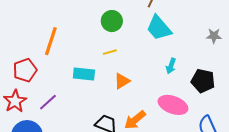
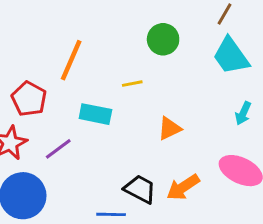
yellow line: (110, 52) -> (132, 84), moved
red pentagon: (25, 70) -> (29, 99), turned -30
cyan rectangle: (84, 74) -> (95, 114), moved

